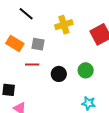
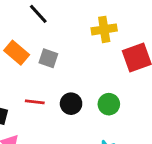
yellow cross: (64, 25) -> (104, 29), moved
red line: (32, 65) -> (35, 102), moved

